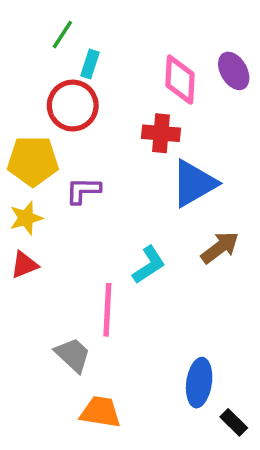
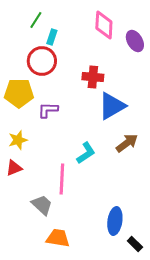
pink diamond: (180, 80) -> (104, 25), moved
yellow star: (26, 218) -> (18, 140), moved
red triangle: (24, 265) -> (14, 168), moved

